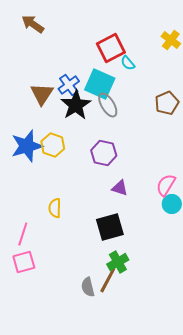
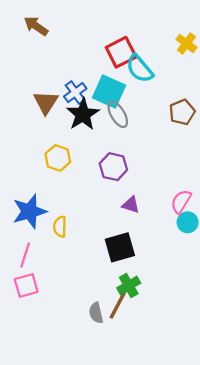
cyan semicircle: (128, 63) -> (140, 69), size x1.8
blue star: (27, 146) -> (29, 211), moved

